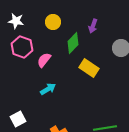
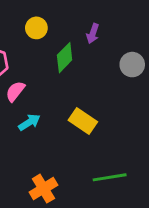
pink semicircle: (44, 60) -> (15, 91), moved
yellow rectangle: (89, 68) -> (83, 121), moved

